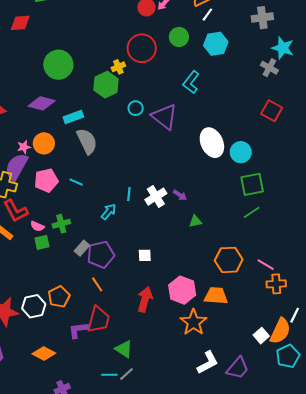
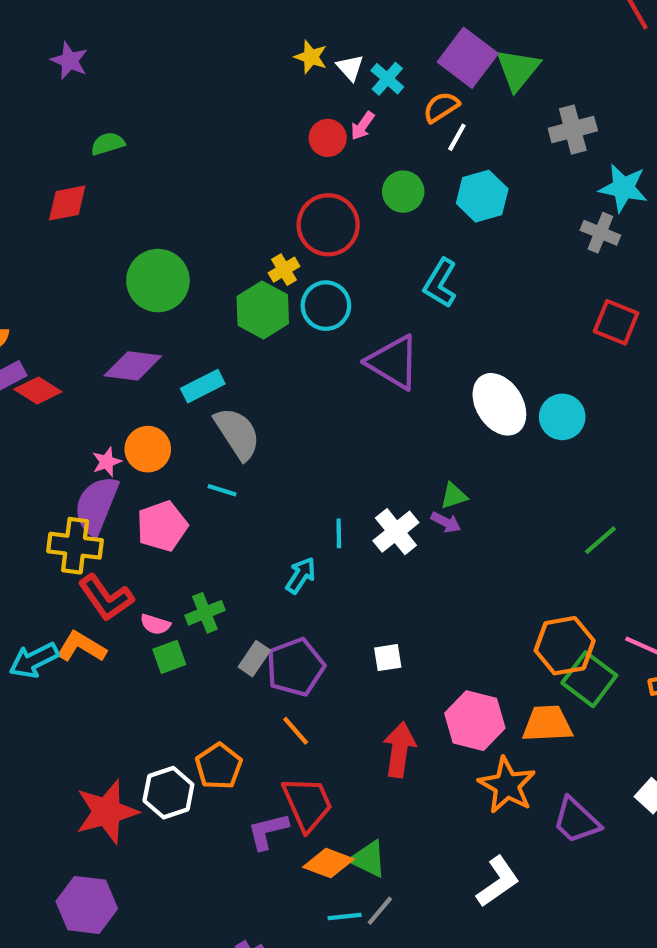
cyan circle: (136, 108) -> (326, 306), moved, size x1.5
cyan line: (76, 182) -> (222, 490), moved
green square: (252, 184) -> (589, 679), moved, turned -35
green triangle: (195, 221) -> (454, 496), moved
red trapezoid: (99, 319) -> (307, 804), turned -32
orange diamond: (44, 353) -> (328, 863), moved
white L-shape: (208, 363) -> (498, 882), moved
purple trapezoid: (238, 368) -> (576, 820), moved, turned 100

